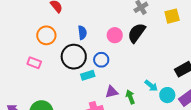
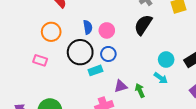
pink circle: (115, 35) -> (107, 30), moved
cyan circle: (167, 95) -> (166, 60), moved

